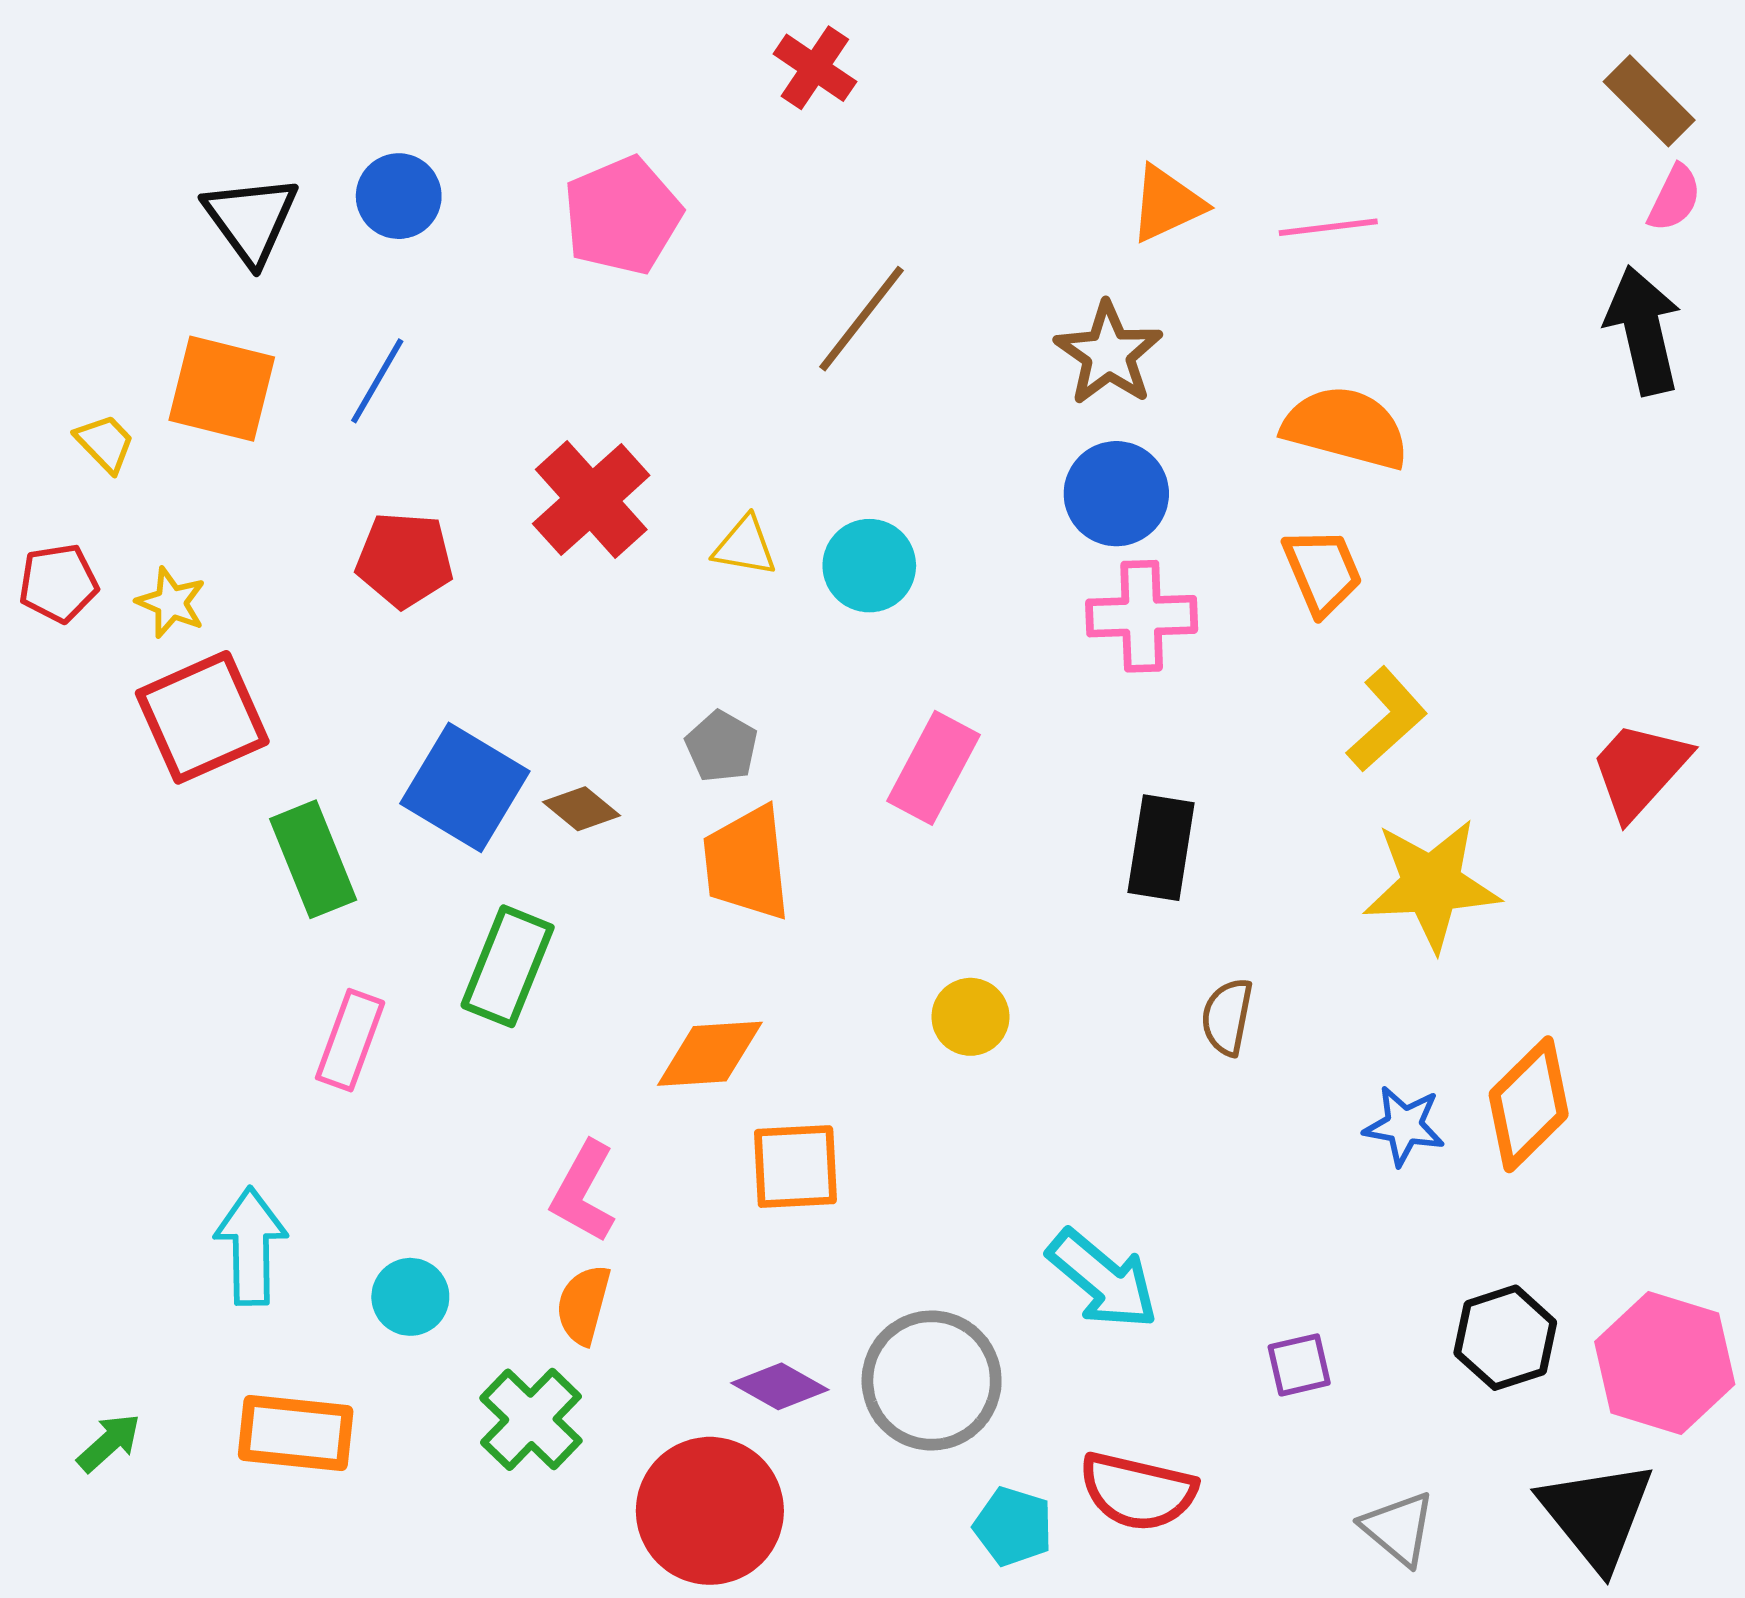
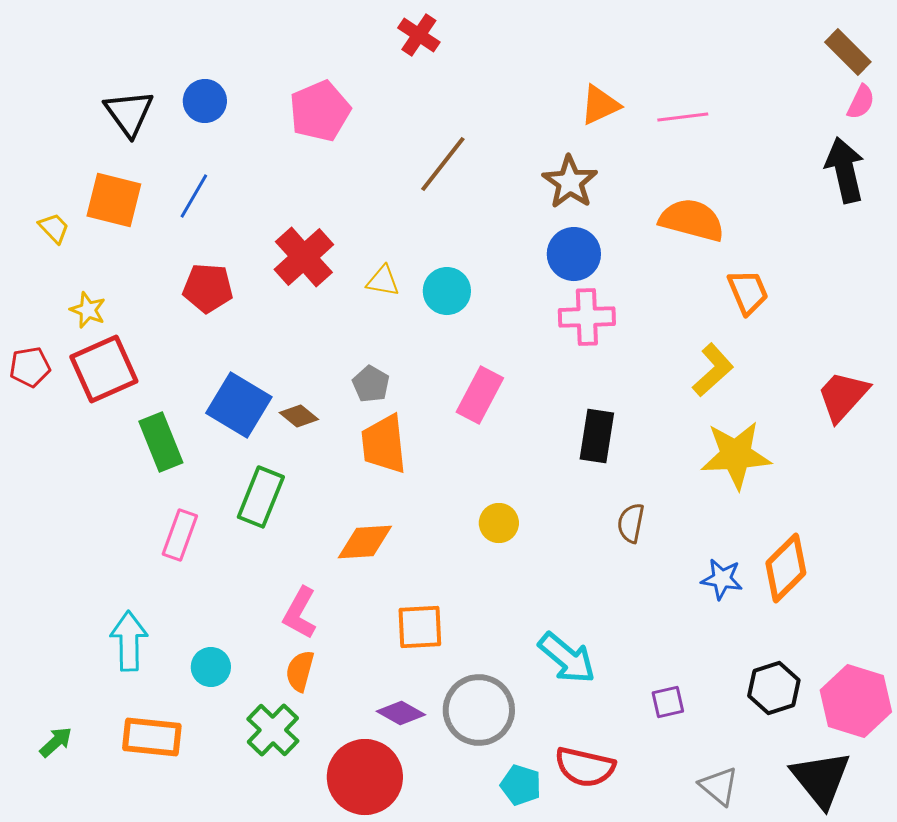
orange trapezoid: (1322, 571) -> (748, 292), moved
red pentagon: (58, 583) -> (30, 367), moved
orange square: (795, 1167) -> (420, 627), moved

